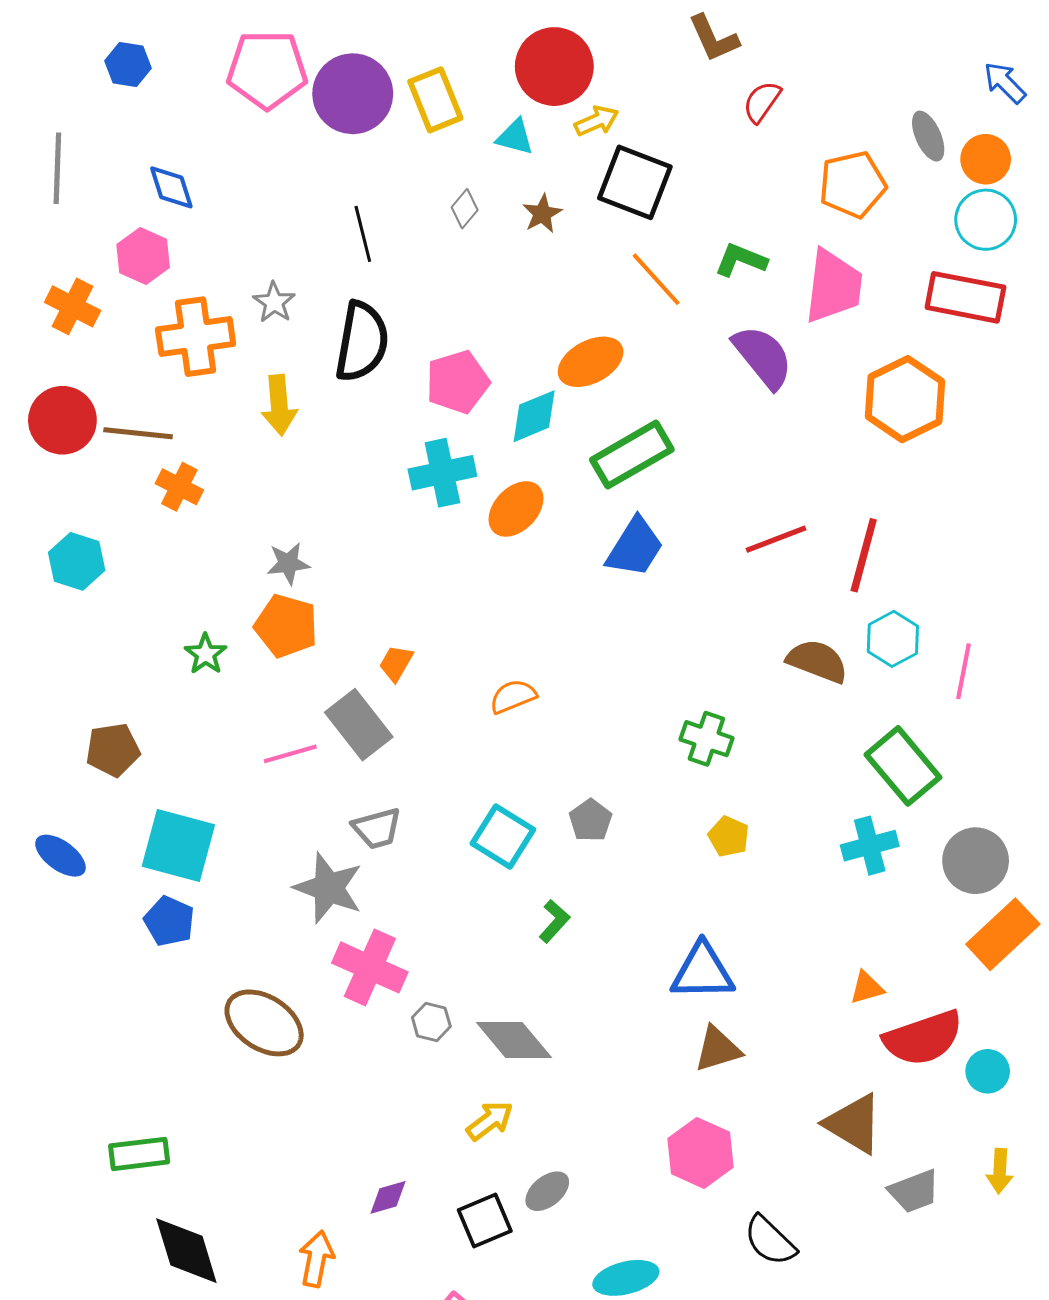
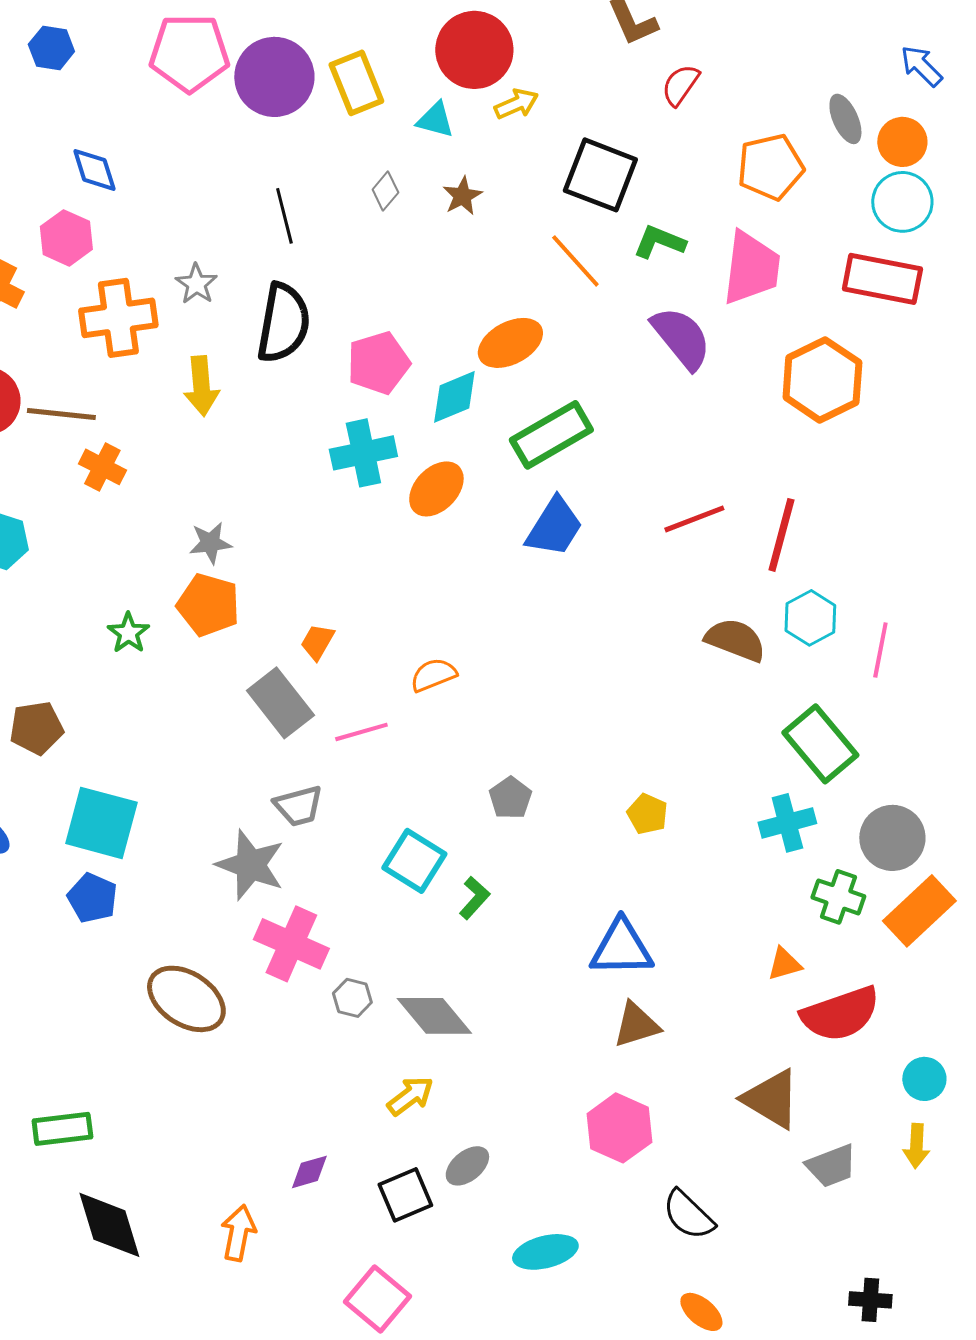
black square: (635, 182) -> (600, 175), moved
green cross: (706, 739) -> (838, 897), moved
pink line: (290, 754) -> (361, 732), moved
cyan square: (503, 836) -> (414, 861), moved
cyan circle: (988, 1071) -> (924, 1079), moved

